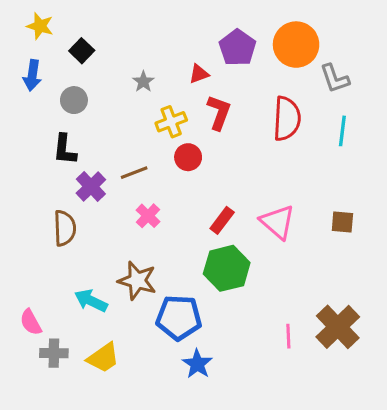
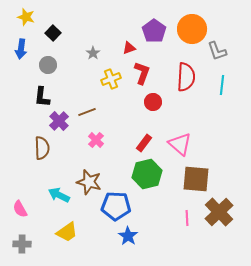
red circle: (188, 157) -> (153, 102), moved
brown square: (342, 222) -> (196, 179), moved, size x1.8
gray cross: (54, 353) -> (22, 244), moved

